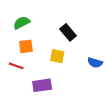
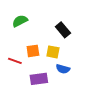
orange square: (26, 46) -> (33, 51), moved
blue semicircle: (95, 63) -> (63, 69), moved

